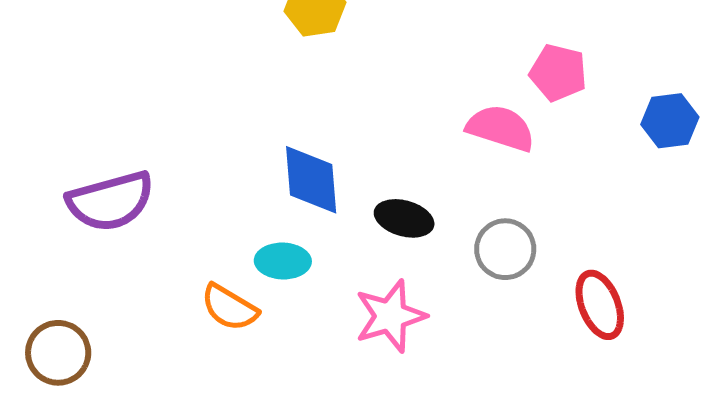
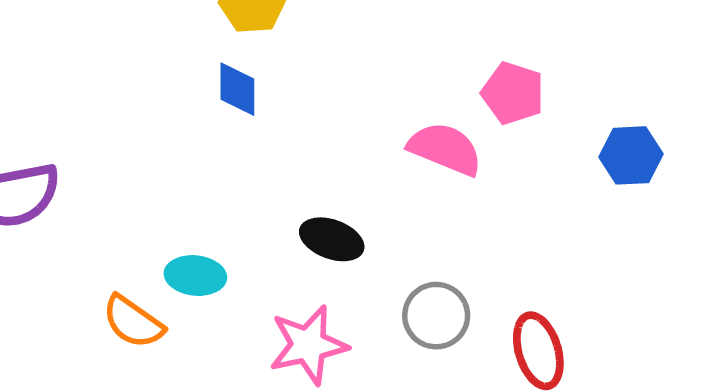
blue diamond: (311, 180) -> (237, 89), moved, size x0.7
gray circle: (505, 249) -> (436, 316), moved

